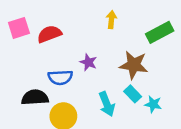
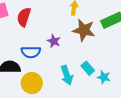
red semicircle: (49, 34) -> (24, 17), turned -54
brown star: (134, 65) -> (84, 30), moved

